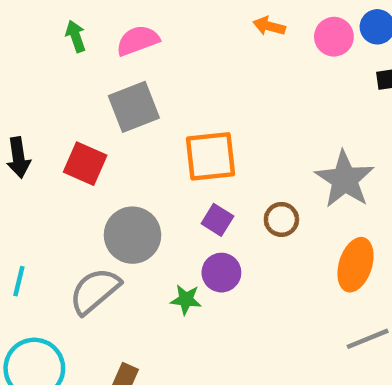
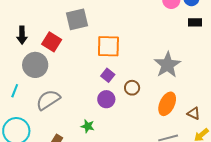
brown circle: (281, 219) -> (132, 88), moved
gray circle: (132, 235) -> (35, 65), moved
green star: (186, 300) -> (88, 126), moved

